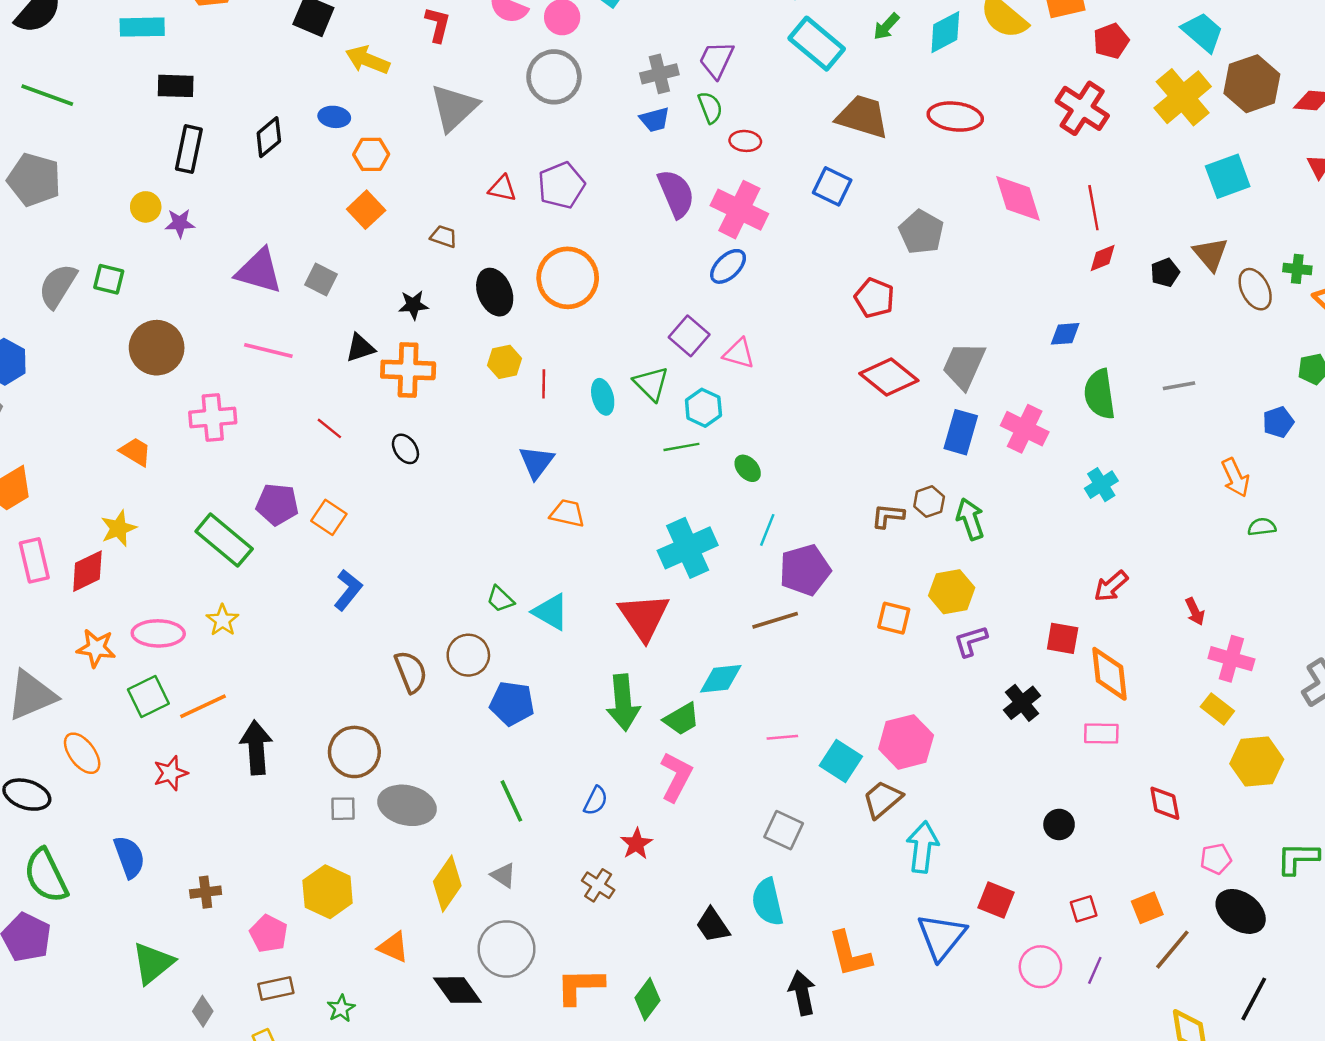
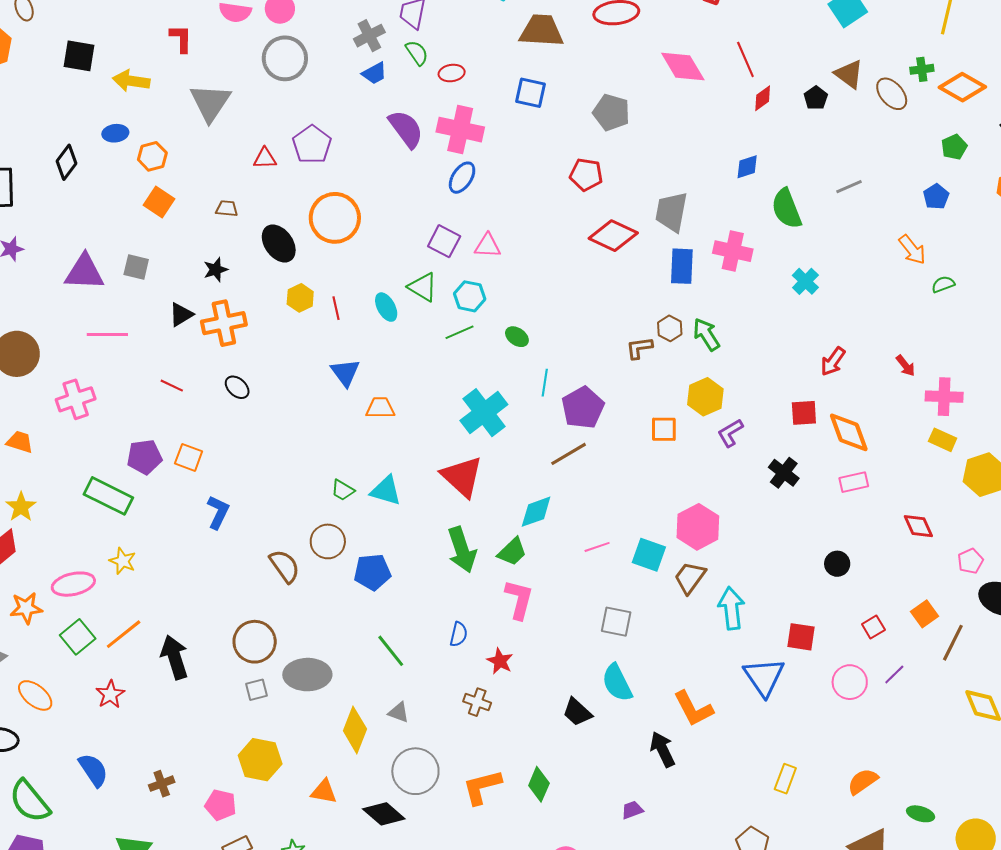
purple line: (1095, 970) -> (894, 674), turned 35

